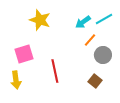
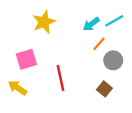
yellow star: (40, 20) -> (44, 22), turned 30
yellow arrow: (16, 80) -> (18, 88), turned 132

